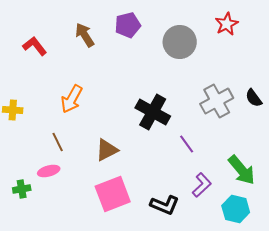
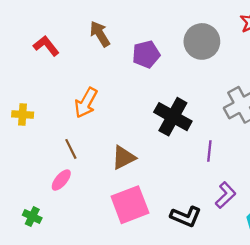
purple pentagon: (128, 25) -> (146, 54), moved
purple line: (187, 144) -> (209, 151), turned 42
pink ellipse: (49, 171) -> (61, 180), turned -35
green cross: (22, 189) -> (32, 217), moved, turned 36

